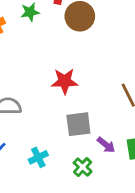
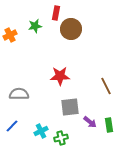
green cross: (83, 167) -> (61, 138), moved, turned 32

